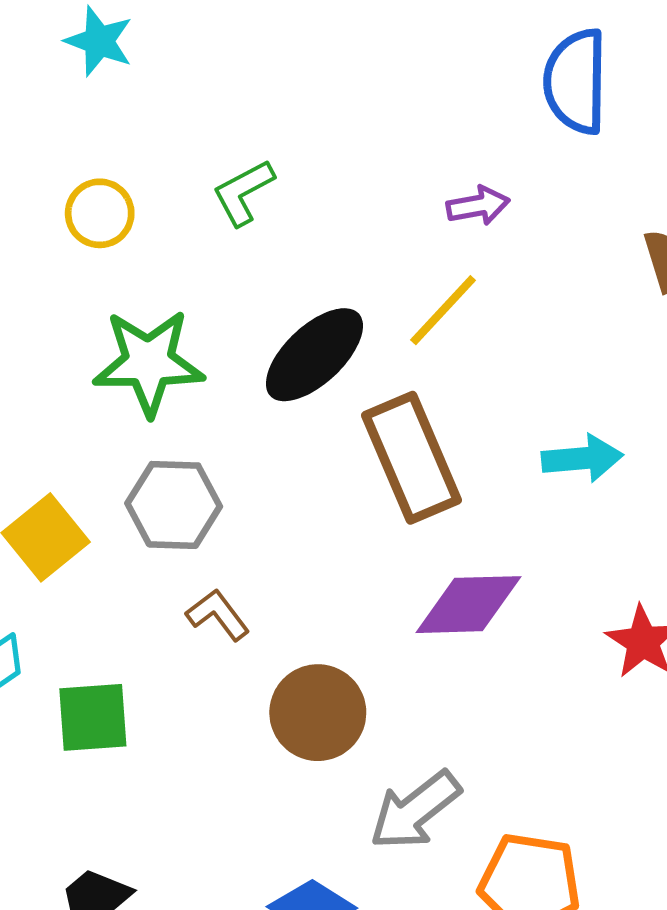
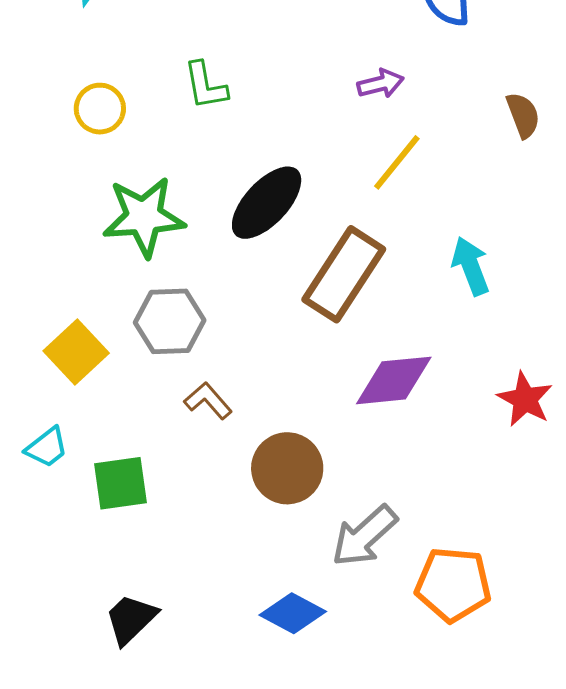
green L-shape: (243, 192) -> (206, 86), turned -68
yellow line: (443, 310) -> (397, 162), moved
brown rectangle: (411, 458) -> (344, 274), turned 60
cyan arrow: (582, 458) -> (471, 266), turned -102

